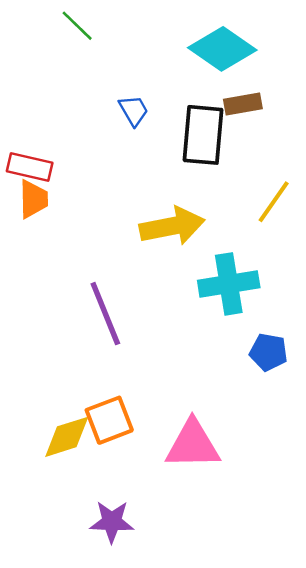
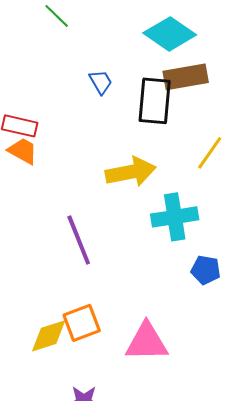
brown rectangle: (243, 104) -> (186, 77), size x1.5
orange trapezoid: (33, 199) -> (23, 151), turned -60

